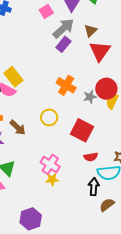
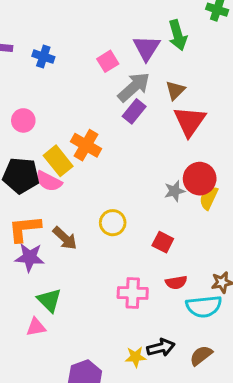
orange cross: (66, 85) -> (86, 145), moved
red square: (82, 130) -> (163, 242), size x0.6
pink cross: (50, 164) -> (133, 293), moved, turned -30
yellow star: (52, 179) -> (136, 357), moved
black arrow: (94, 187) -> (161, 348), moved, turned 72

